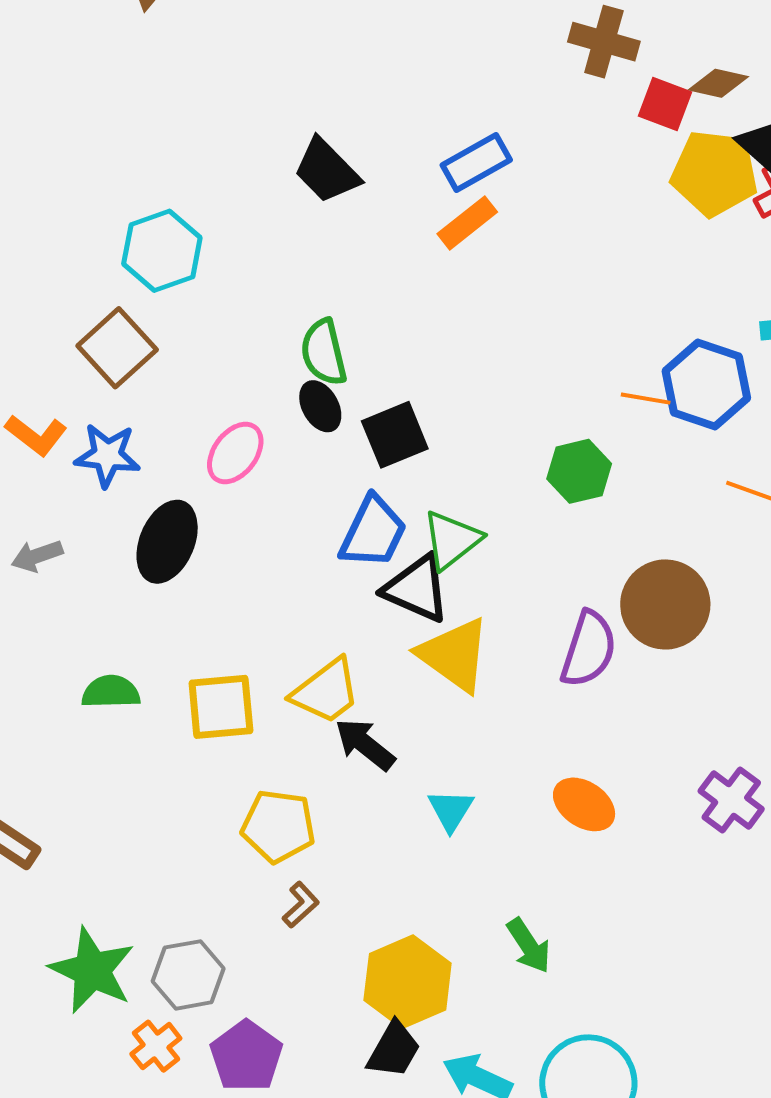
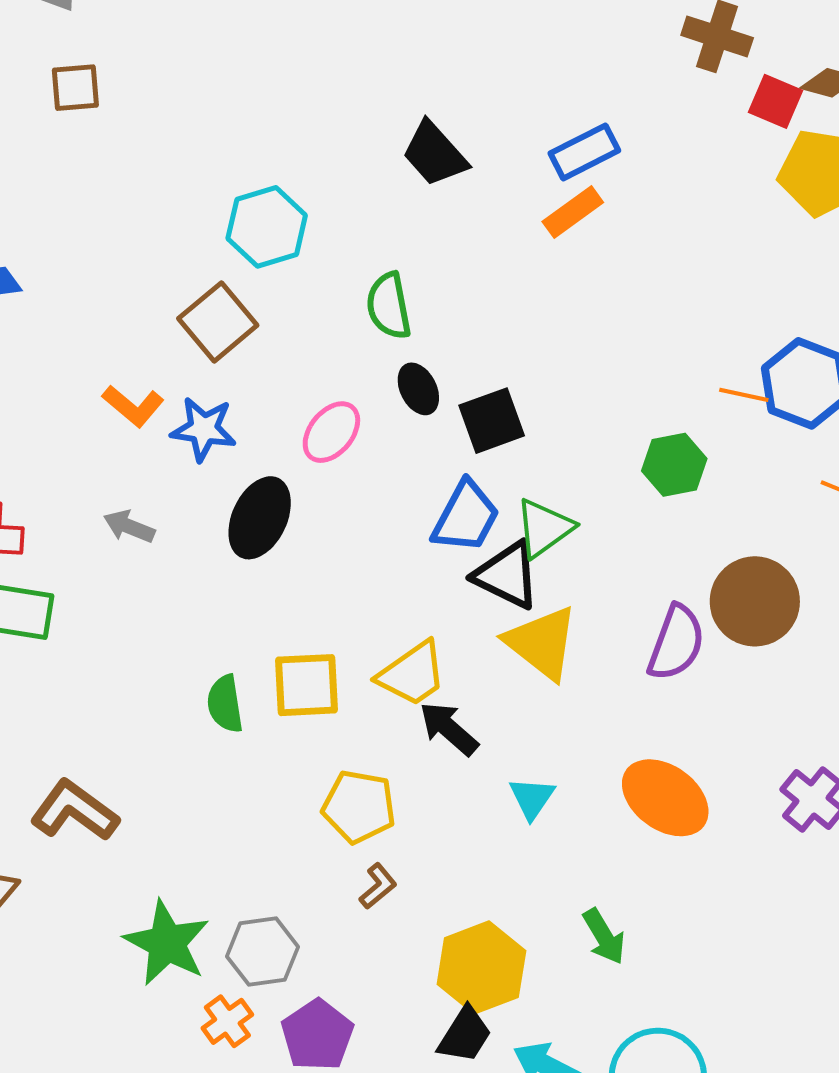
green semicircle: (324, 352) -> (389, 306), moved
gray arrow: (37, 556) -> (129, 527), turned 39
green semicircle: (111, 692) -> (225, 704), moved, turned -100
orange ellipse: (584, 804) -> (665, 798), size x1.4

